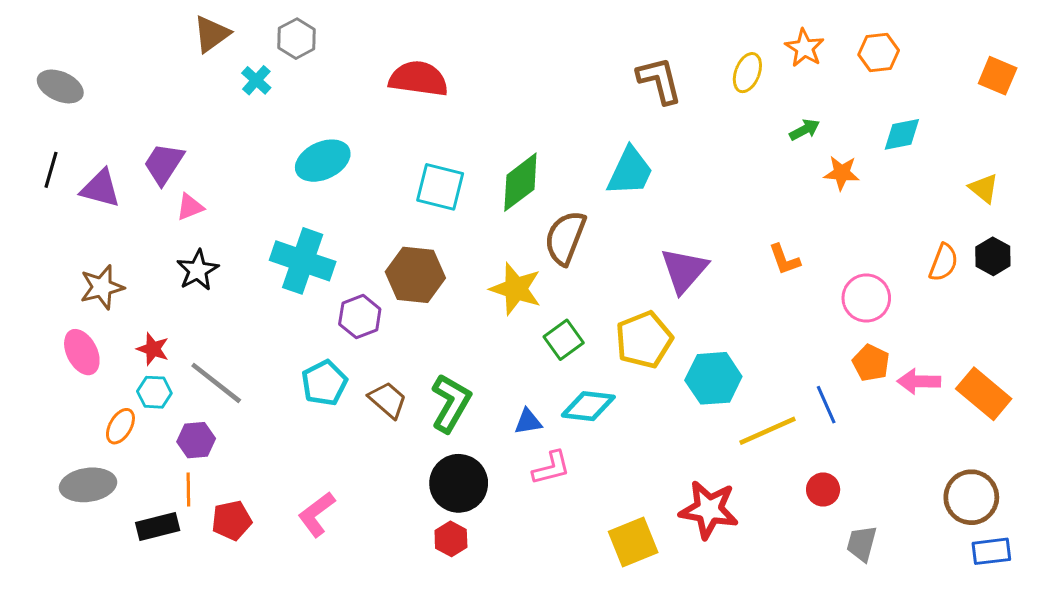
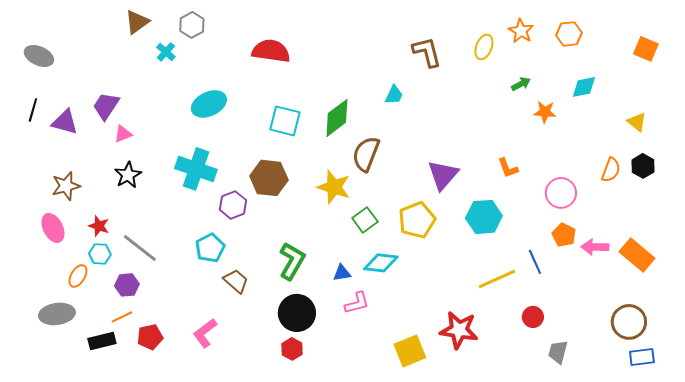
cyan trapezoid: (630, 171) -> (394, 95), moved, size x0.6
cyan hexagon: (713, 378) -> (484, 217), moved
brown trapezoid: (388, 400) -> (236, 281), moved
orange line: (188, 490) -> (122, 317), turned 65

